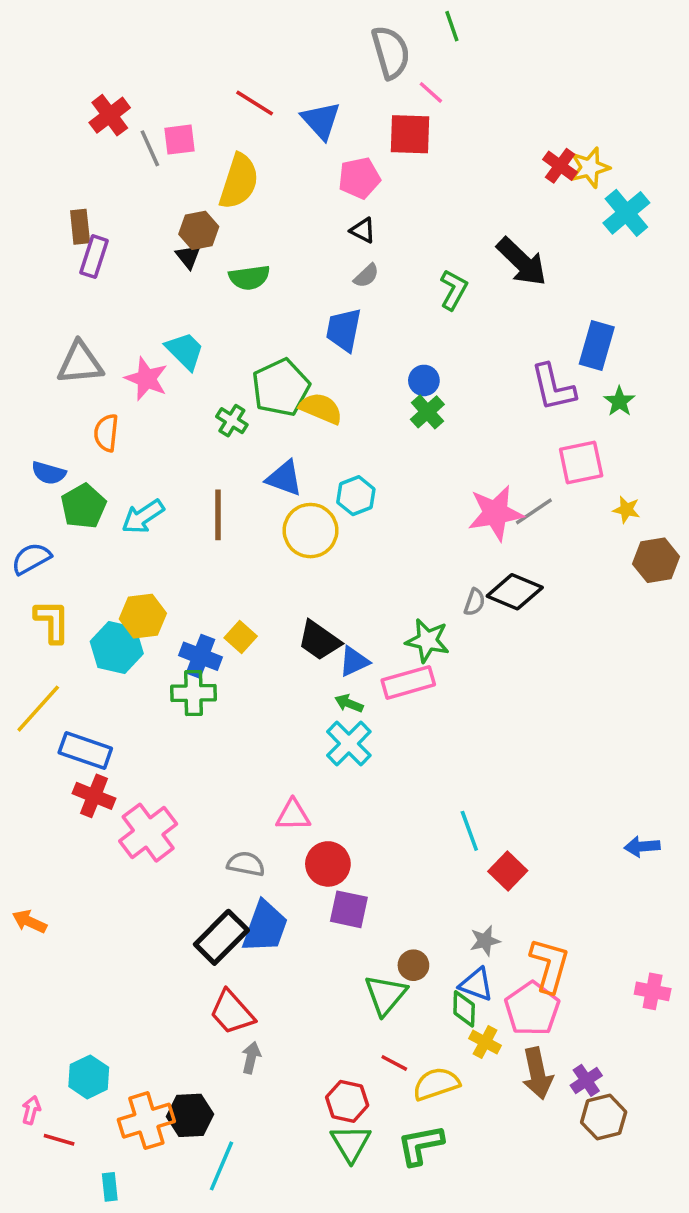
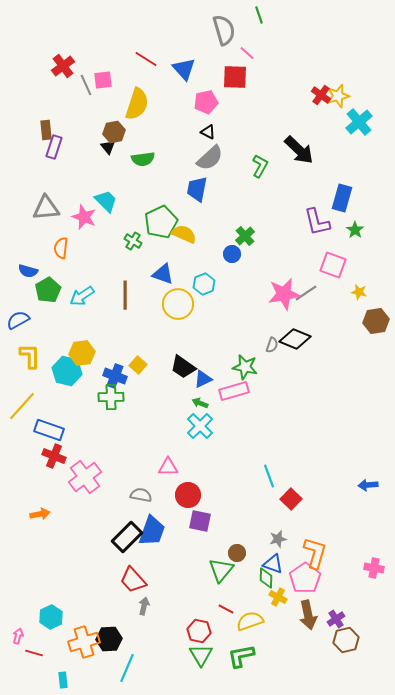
gray semicircle: (366, 276) -> (210, 158), size x1.8
blue circle: (424, 380) -> (232, 254), moved
pink square: (581, 462) -> (333, 265), turned 32
orange arrow: (29, 922) -> (40, 514), moved, turned 144

